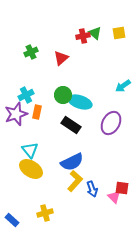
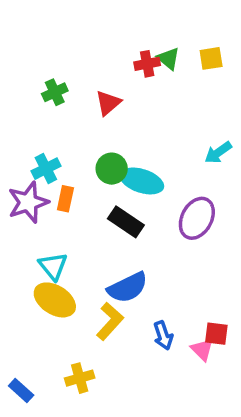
yellow L-shape: (75, 181) -> (110, 321), moved

